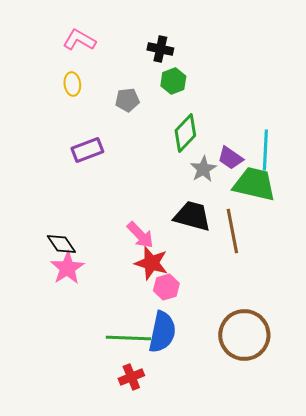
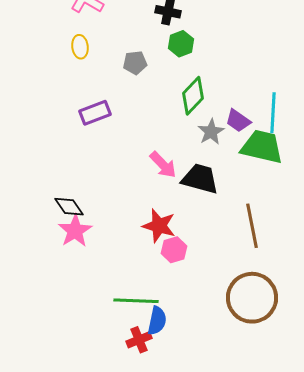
brown line: (232, 231) -> (252, 226), moved
pink arrow: (140, 235) -> (163, 165), moved
blue semicircle: (162, 332) -> (157, 321), moved, size x0.7

